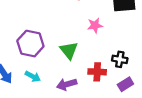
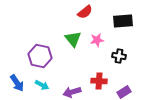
green triangle: (69, 50) -> (73, 39), moved
black cross: (120, 59) -> (119, 56), moved

